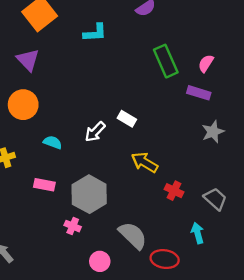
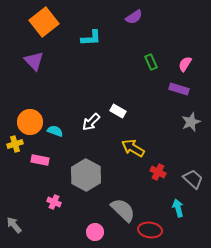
green rectangle: (166, 61) -> (151, 62), size x0.6
orange circle: (23, 105) -> (30, 122), moved
pink rectangle: (44, 185) -> (40, 160), moved
pink cross: (73, 226) -> (54, 202), moved

